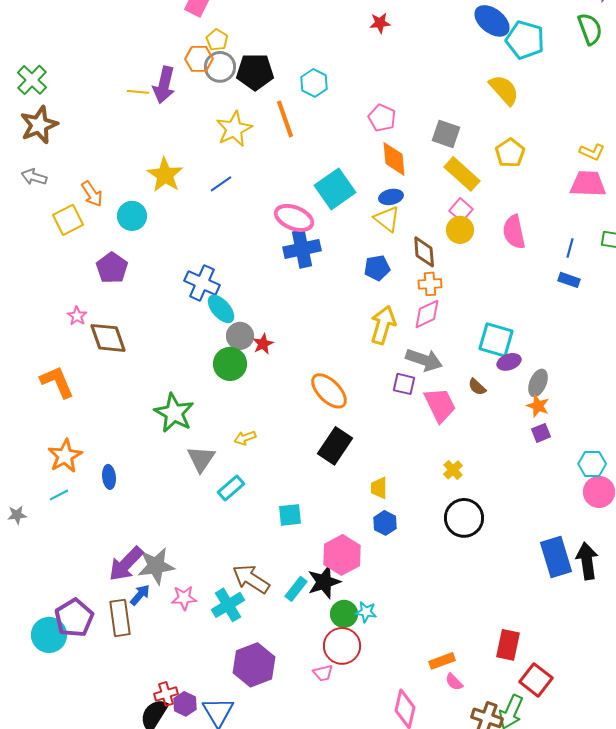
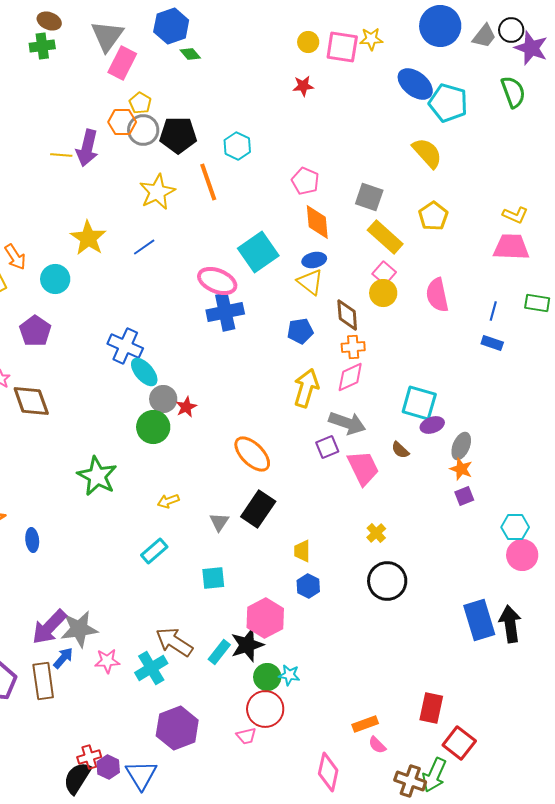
purple square: (404, 384) -> (327, 447), turned -35
gray triangle: (201, 459) -> (219, 522), moved, size x0.7

